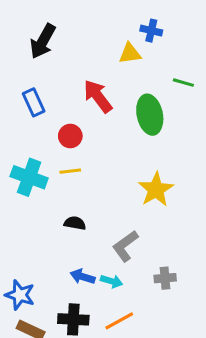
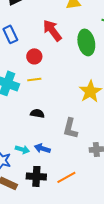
gray L-shape: (125, 246) -> (70, 128), turned -40
cyan arrow: (112, 281) -> (22, 149), moved

